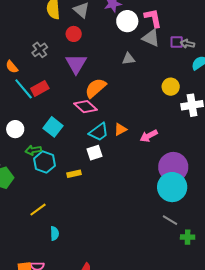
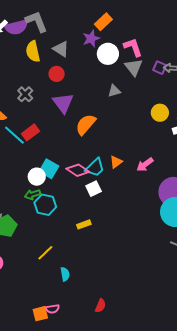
gray triangle: (151, 38) -> (134, 67), turned 36
purple square: (177, 42) -> (160, 68), turned 32
pink diamond: (86, 107) -> (78, 170), moved
white circle: (15, 129) -> (37, 177), moved
yellow rectangle: (74, 174) -> (84, 224), moved

